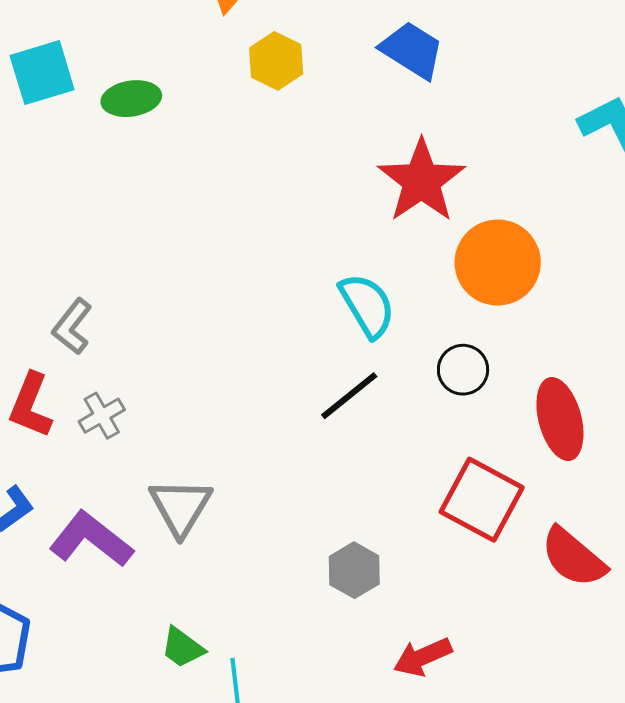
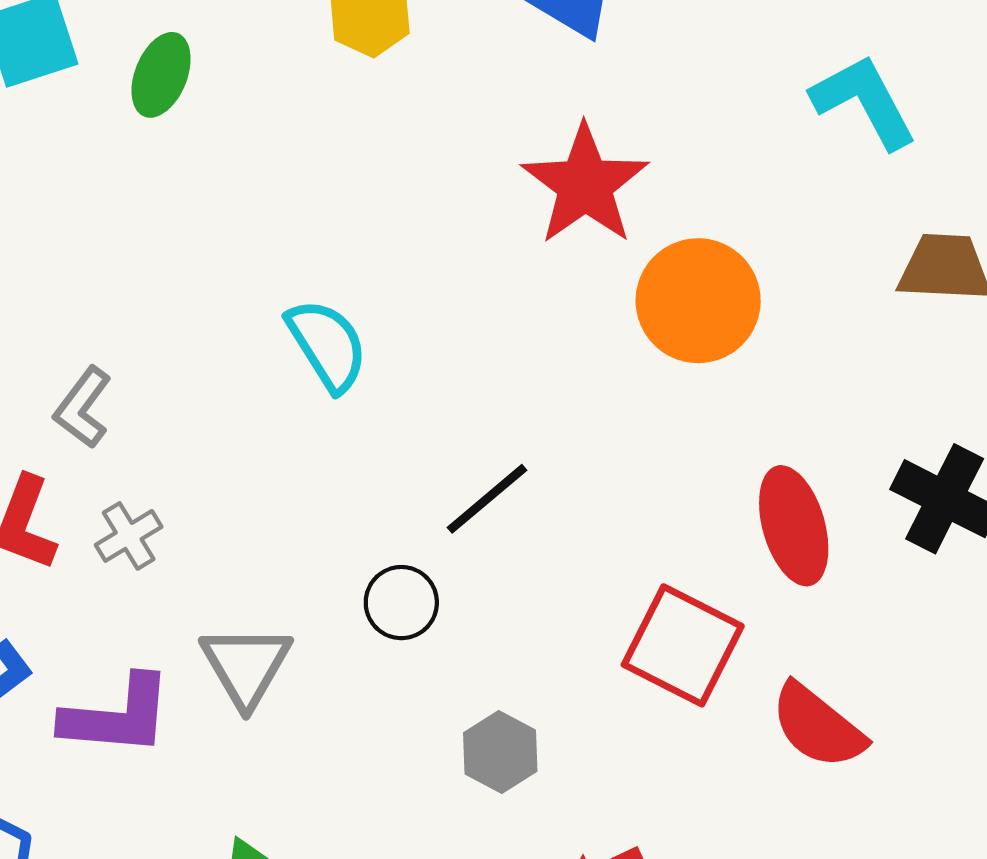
green ellipse: (131, 99) -> (161, 75), turned -58
cyan semicircle: (367, 305) -> (327, 345), moved
black circle: (463, 370) -> (401, 603), moved
purple L-shape: (91, 539) -> (117, 716), turned 148

